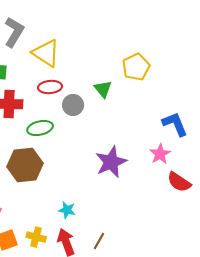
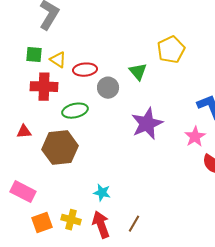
yellow triangle: (46, 53) -> (58, 60), moved, size x0.6
purple star: (111, 162) -> (147, 124), moved

